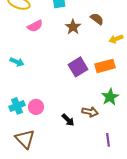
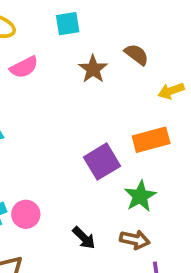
purple square: (78, 67) -> (102, 162), moved
green star: (110, 97) -> (140, 196), moved
brown arrow: (90, 112) -> (135, 240), moved

